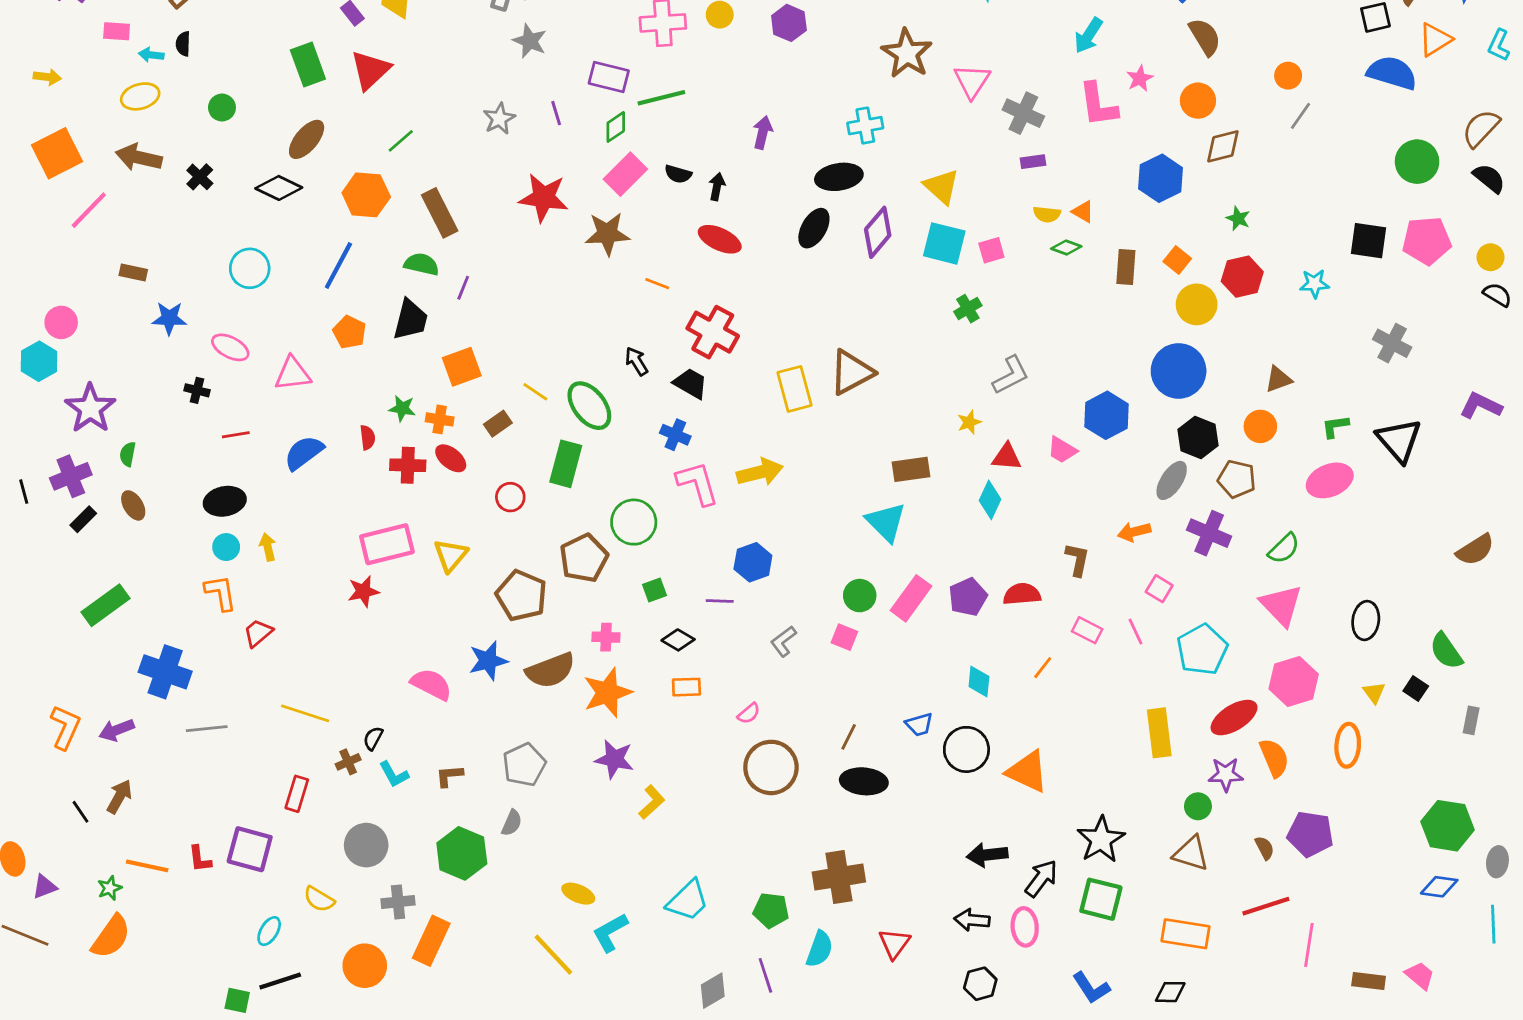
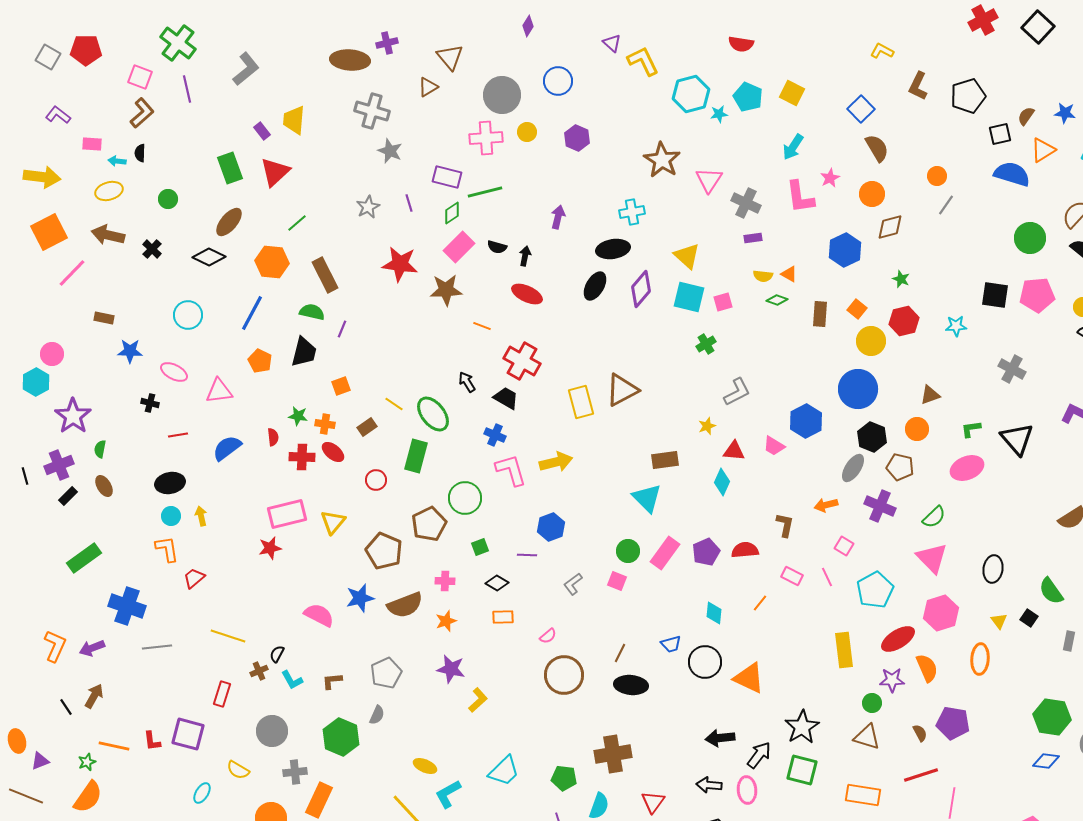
yellow arrow: (47, 77) -> (42, 177), size x1.8
orange square: (462, 367) -> (341, 386), size x0.7
orange star: (607, 693) -> (446, 621), size x0.6

